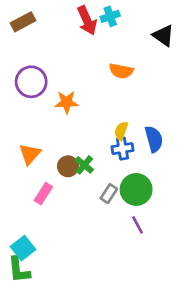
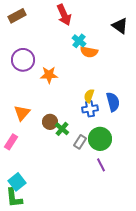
cyan cross: (110, 16) -> (79, 41), moved, turned -32
green cross: (84, 165) -> (62, 129), moved
pink rectangle: (43, 194) -> (11, 142), moved

